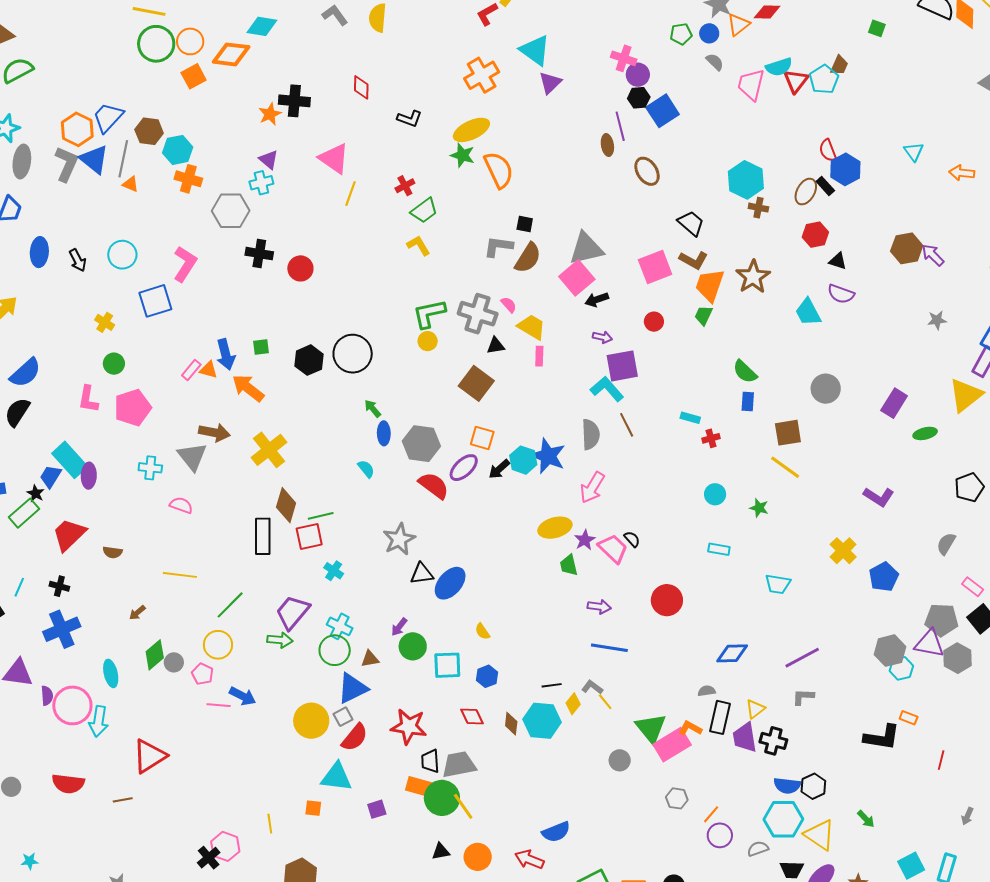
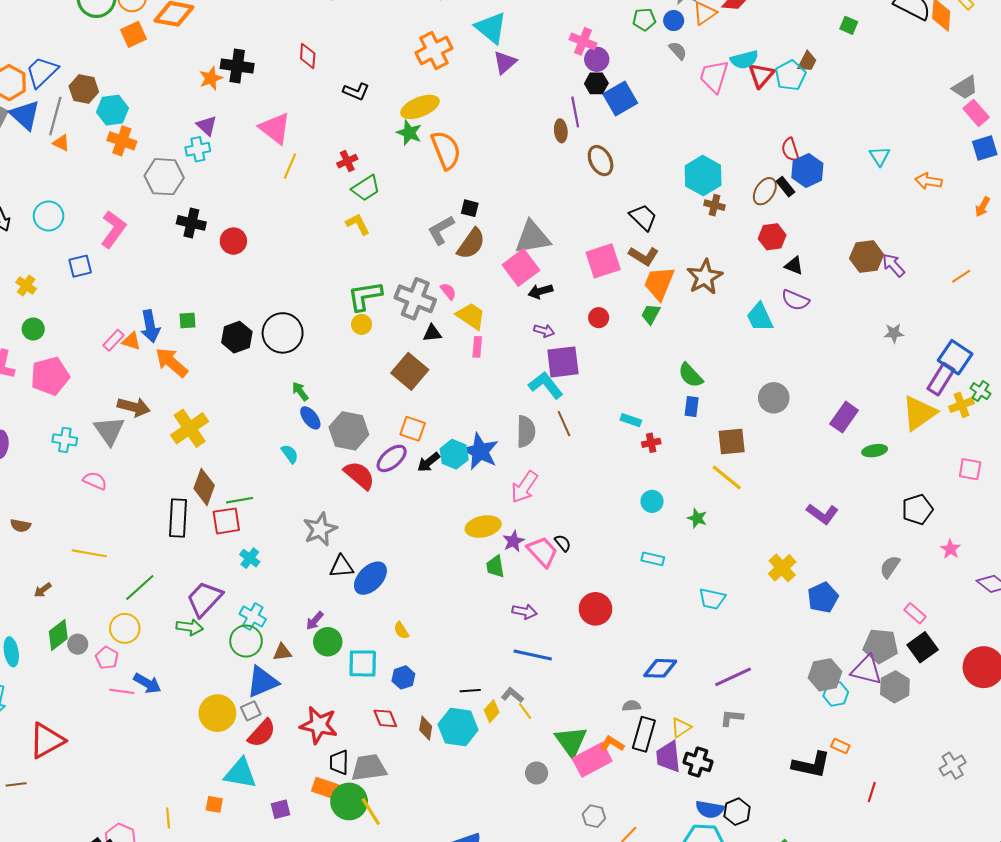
gray L-shape: (498, 246) -> (441, 230), turned -40
blue square: (155, 301) -> (80, 266), size x0.7
blue ellipse: (384, 433) -> (310, 418), turned -40

